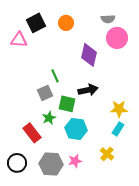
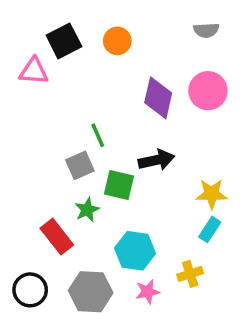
gray semicircle: (108, 19) -> (206, 30), moved
pink circle: (117, 38) -> (208, 91), moved
cyan hexagon: (76, 129) -> (135, 251), moved
yellow cross: (107, 154) -> (190, 274), turned 32
pink star: (75, 161) -> (148, 292), moved

